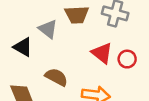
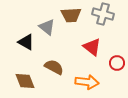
red circle: (127, 59) -> (117, 63), moved

